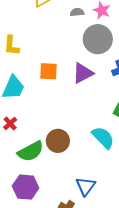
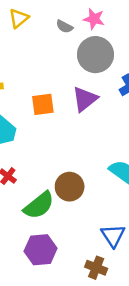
gray semicircle: (77, 12) -> (64, 27), turned -136

